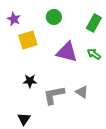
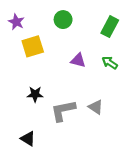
purple triangle: (67, 52) -> (78, 60), size x0.6
black triangle: (24, 119) -> (28, 139), turned -32

